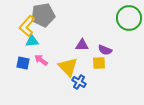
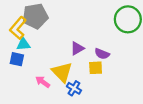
purple triangle: (82, 45) -> (77, 48), turned -32
pink arrow: (41, 60) -> (43, 82), moved
blue square: (23, 63) -> (17, 59), moved

